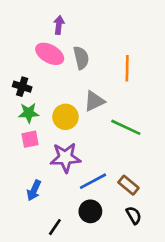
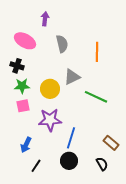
pink ellipse: (50, 54) -> (25, 41), moved
blue line: (93, 181) -> (71, 138), turned -45
brown rectangle: (128, 185) -> (111, 143), moved
black line: (55, 227) -> (36, 166), moved

